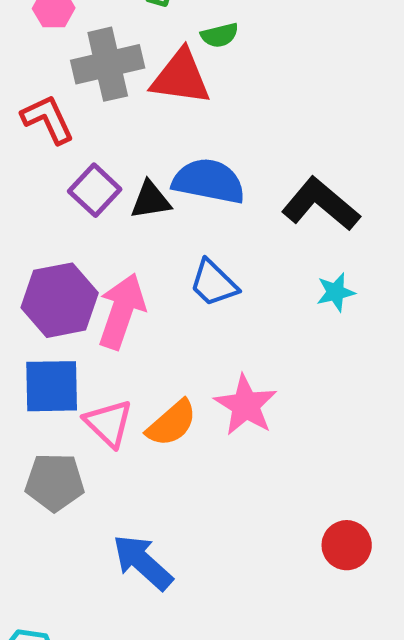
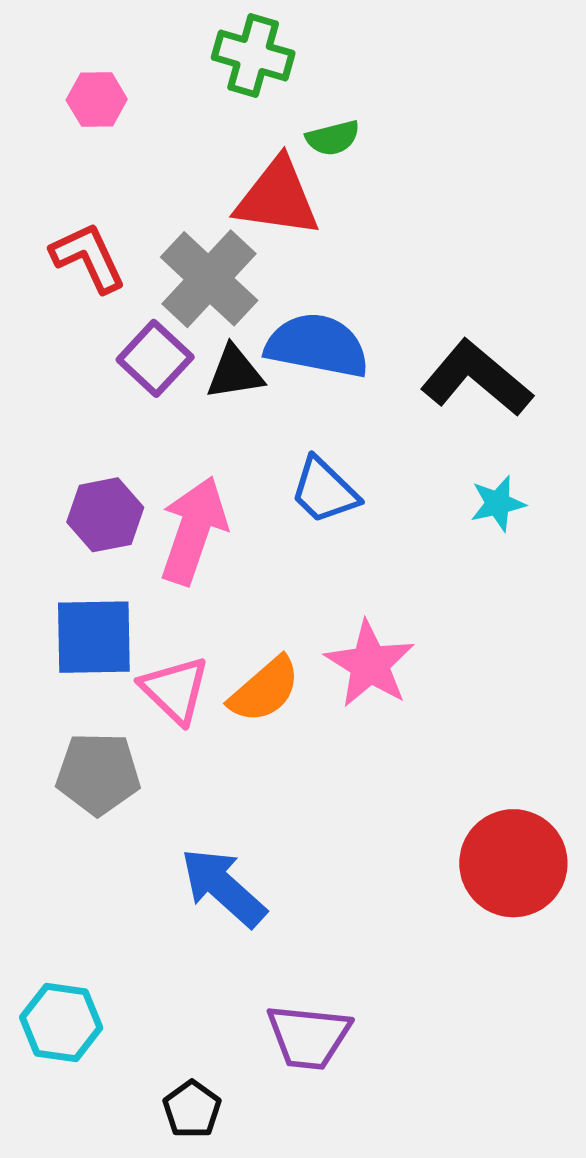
gray cross: (108, 64) -> (209, 279), moved, turned -34
purple hexagon: (60, 300) -> (105, 515), size x0.7
red circle: (347, 545) -> (513, 863), size x1.5

